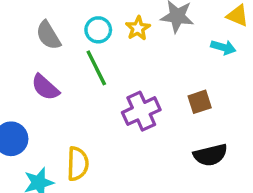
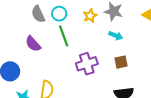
cyan circle: (98, 30) -> (59, 14), moved
cyan arrow: (223, 47) -> (116, 36), moved

